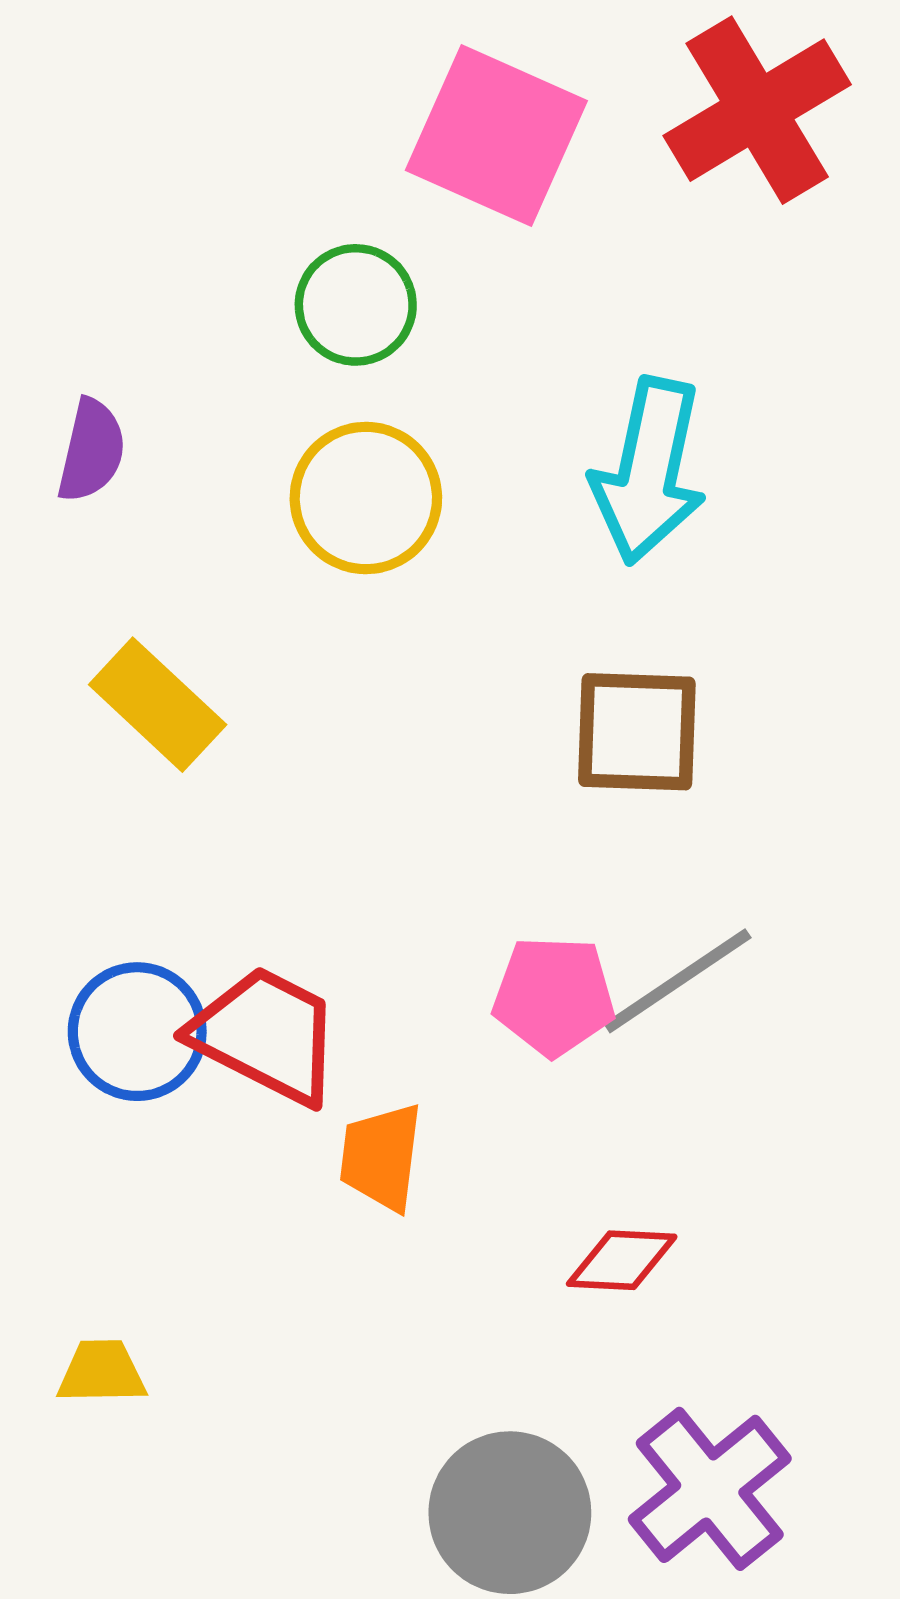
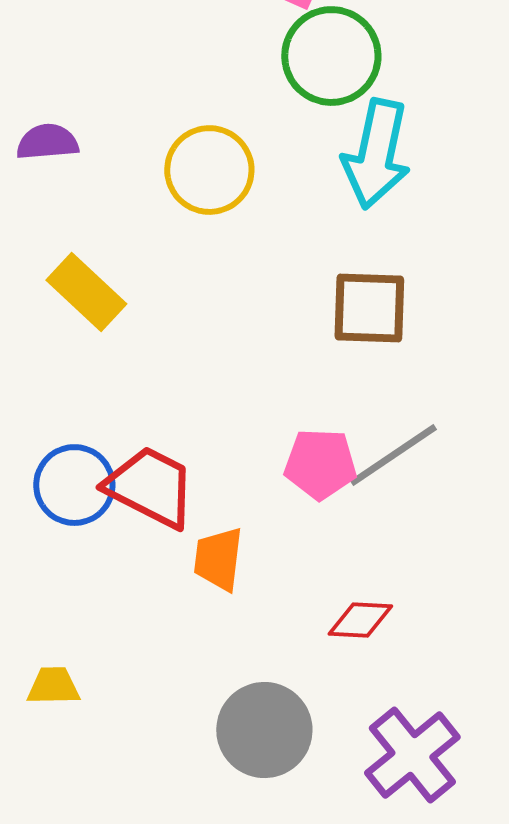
green circle: (356, 305) -> (331, 56), moved, size x1.4
purple semicircle: (91, 451) -> (47, 142), turned -108
gray circle: (510, 1513) -> (264, 730), moved

